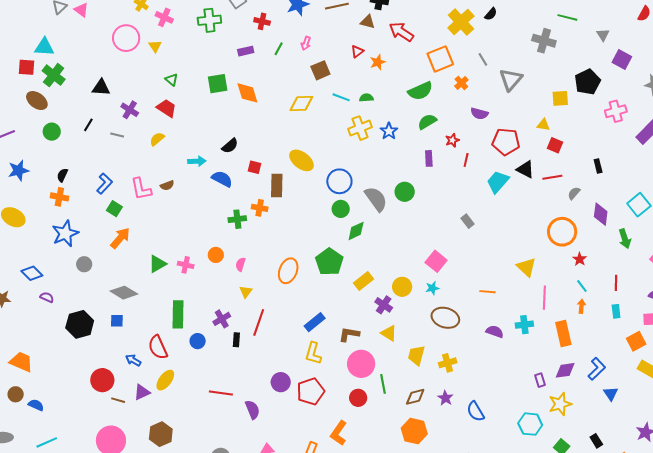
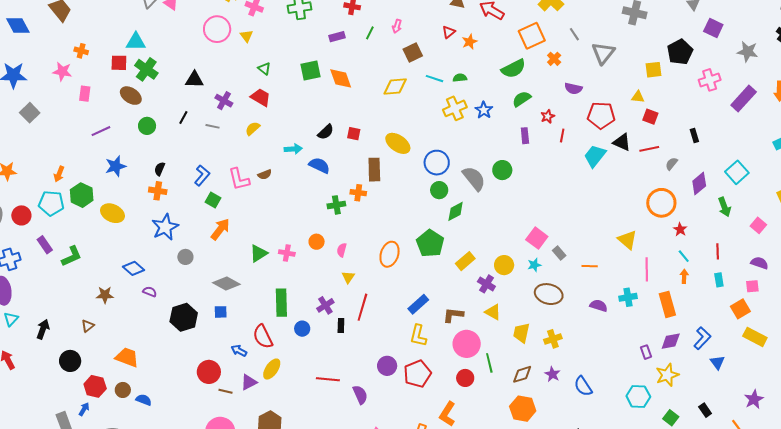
red square: (255, 167) -> (354, 134), moved
purple diamond: (601, 214) -> (699, 184), turned 45
gray rectangle: (467, 221) -> (559, 253), moved

